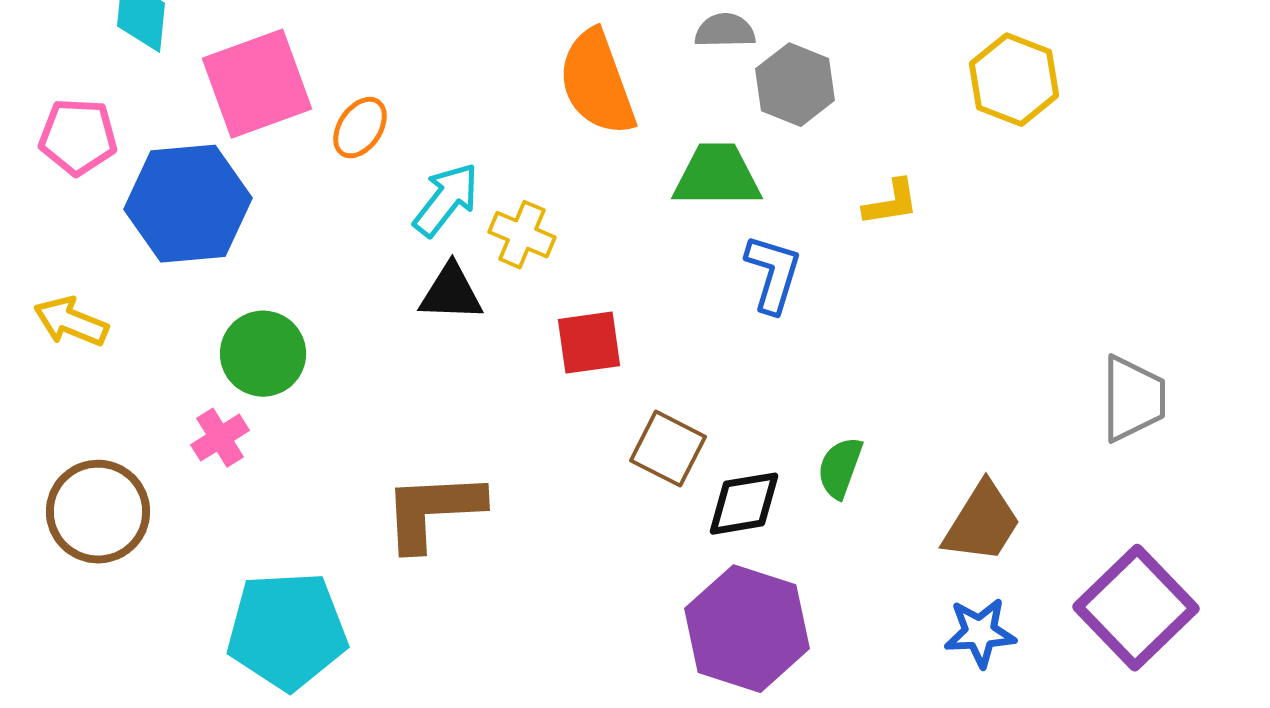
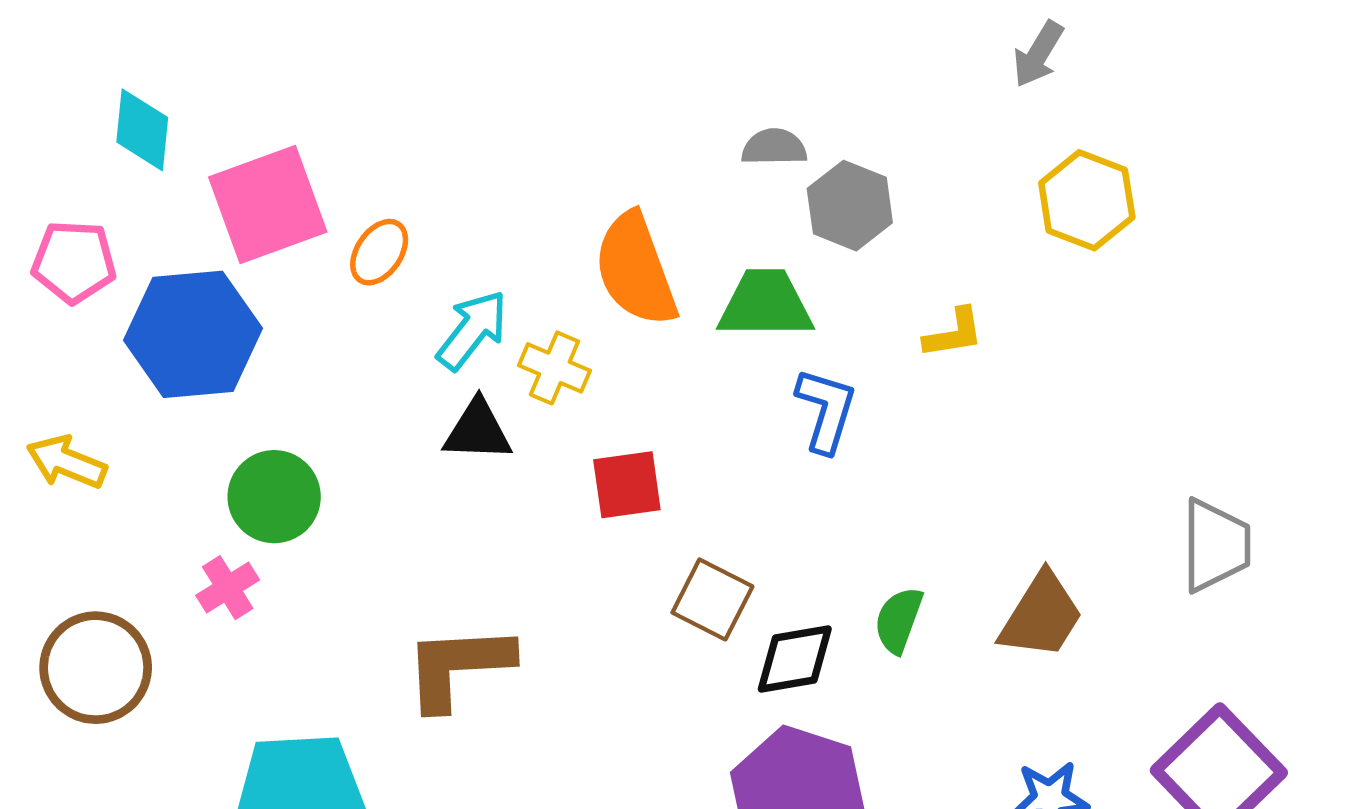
orange semicircle: (597, 83) -> (636, 269), moved
brown trapezoid: (982, 523) -> (1041, 616), moved

